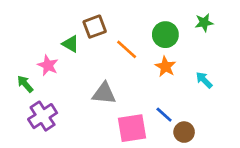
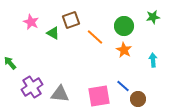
pink star: (48, 65) -> (31, 22), moved
cyan arrow: (204, 80) -> (153, 60), turned 40
green arrow: (25, 84) -> (10, 63), moved
gray triangle: (104, 93) -> (60, 94), moved

